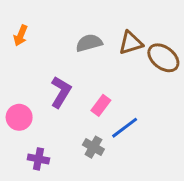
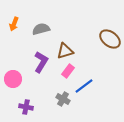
gray semicircle: (89, 43) -> (41, 29), moved
brown triangle: (131, 43) -> (65, 51), moved

